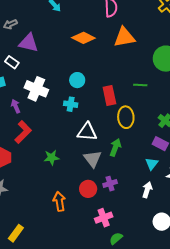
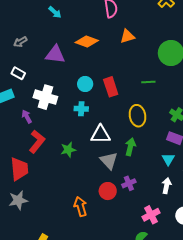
gray arrow: (10, 24) -> (20, 42), moved
orange triangle: (124, 37) -> (127, 36), size x0.7
purple triangle: (29, 43) -> (55, 55), moved
red rectangle: (109, 95) -> (111, 87), moved
green star: (52, 158) -> (68, 150), moved
pink cross: (104, 218) -> (151, 215), moved

